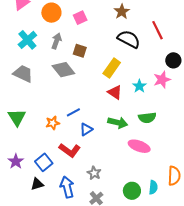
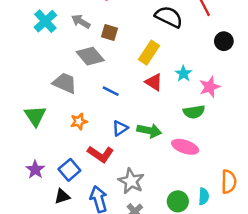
gray arrow: (56, 41) -> (81, 22), turned -77
gray trapezoid: (23, 74) -> (65, 83), moved
pink star: (162, 80) -> (210, 87), moved
blue line: (73, 112) -> (111, 91), moved, turned 56
green arrow: (118, 123) -> (149, 131), moved
gray star: (94, 173) -> (131, 181), size x1.5

